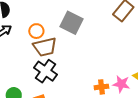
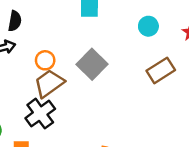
brown trapezoid: (45, 47) -> (49, 83), turned 140

